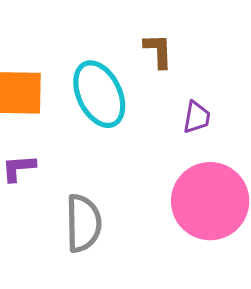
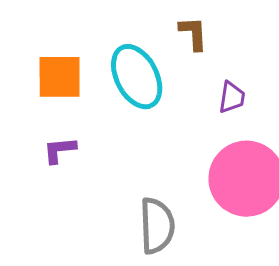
gray semicircle: (83, 223) -> (157, 226), moved

